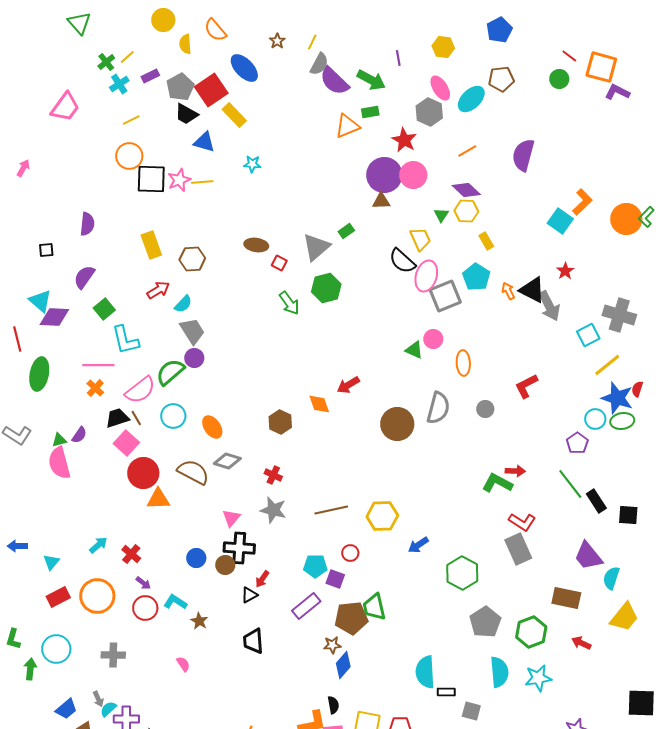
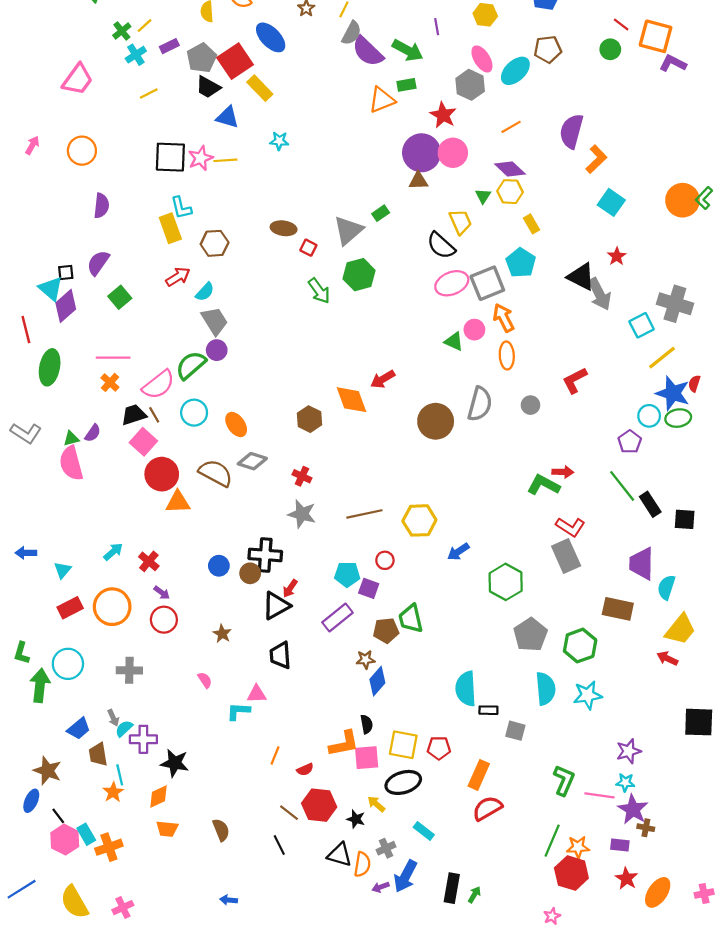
orange circle: (129, 156) -> (82, 151), moved
orange L-shape: (582, 202) -> (596, 159), moved
black square: (46, 250) -> (66, 272), moved
pink ellipse: (426, 276) -> (452, 283), moved, turned 52
orange arrow: (508, 291) -> (504, 318), moved, size x1.5
purple diamond: (54, 317) -> (66, 306), turned -44
cyan L-shape: (125, 340) -> (181, 208), moved, size x0.7
orange diamond: (319, 404) -> (351, 400), size x1.4
pink triangle: (231, 518) -> (257, 694), moved, turned 48
purple trapezoid: (588, 556) -> (642, 564), turned 40
black triangle: (249, 595) -> (276, 606), size x1.6
cyan L-shape: (175, 602) -> (238, 711), moved, turned -30
brown pentagon: (351, 618) -> (386, 630), size x0.7
red arrow: (581, 643) -> (667, 658), moved
green arrow: (30, 669) -> (40, 685), size x1.4

